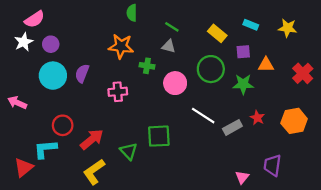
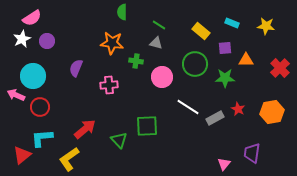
cyan circle: (53, 76) -> (33, 76), moved
red circle: (63, 125) -> (40, 107), moved
yellow L-shape: (94, 172) -> (69, 159), moved

